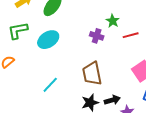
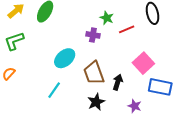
cyan ellipse: (48, 40) -> (65, 58), moved
black arrow: (112, 100) -> (118, 82), moved, turned -49

